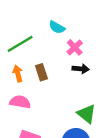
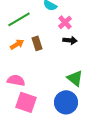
orange arrow: (18, 74) -> (17, 44), turned 72
pink semicircle: (20, 102) -> (16, 80), moved

